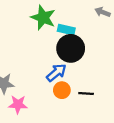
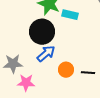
black circle: (71, 48) -> (42, 32), moved
blue arrow: (56, 73) -> (46, 54), moved

